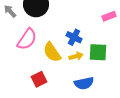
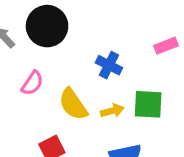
blue cross: (74, 37) -> (109, 65), moved
pink semicircle: (27, 39) -> (32, 83), size x0.7

